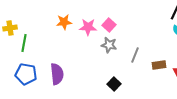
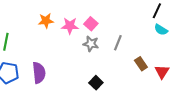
gray line: (135, 55) -> (118, 43), moved
brown rectangle: (159, 65) -> (141, 64), turned 64

